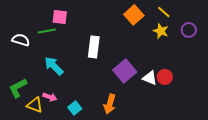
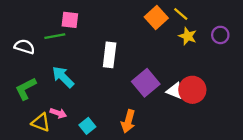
yellow line: (164, 12) -> (181, 14), moved
red circle: (165, 77) -> (192, 90), size x1.5
green L-shape: (18, 88) -> (26, 89), moved

